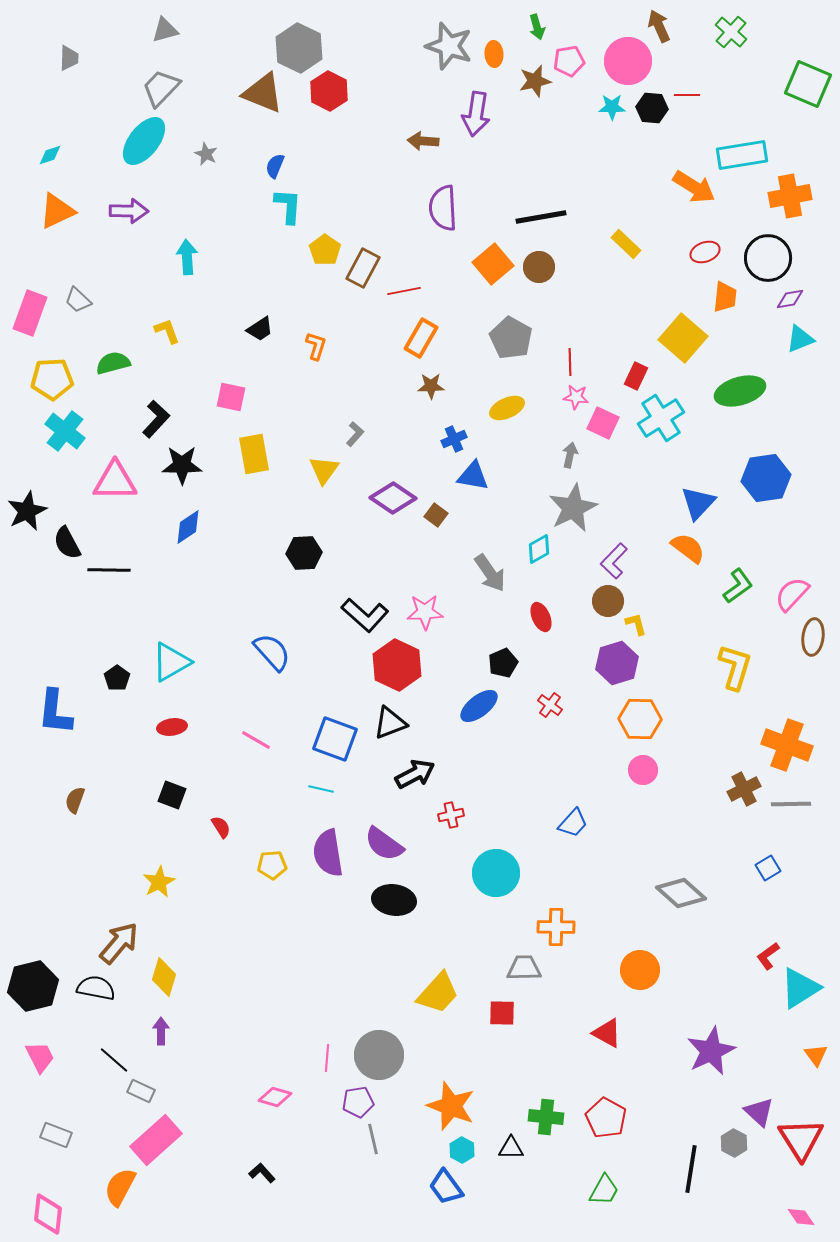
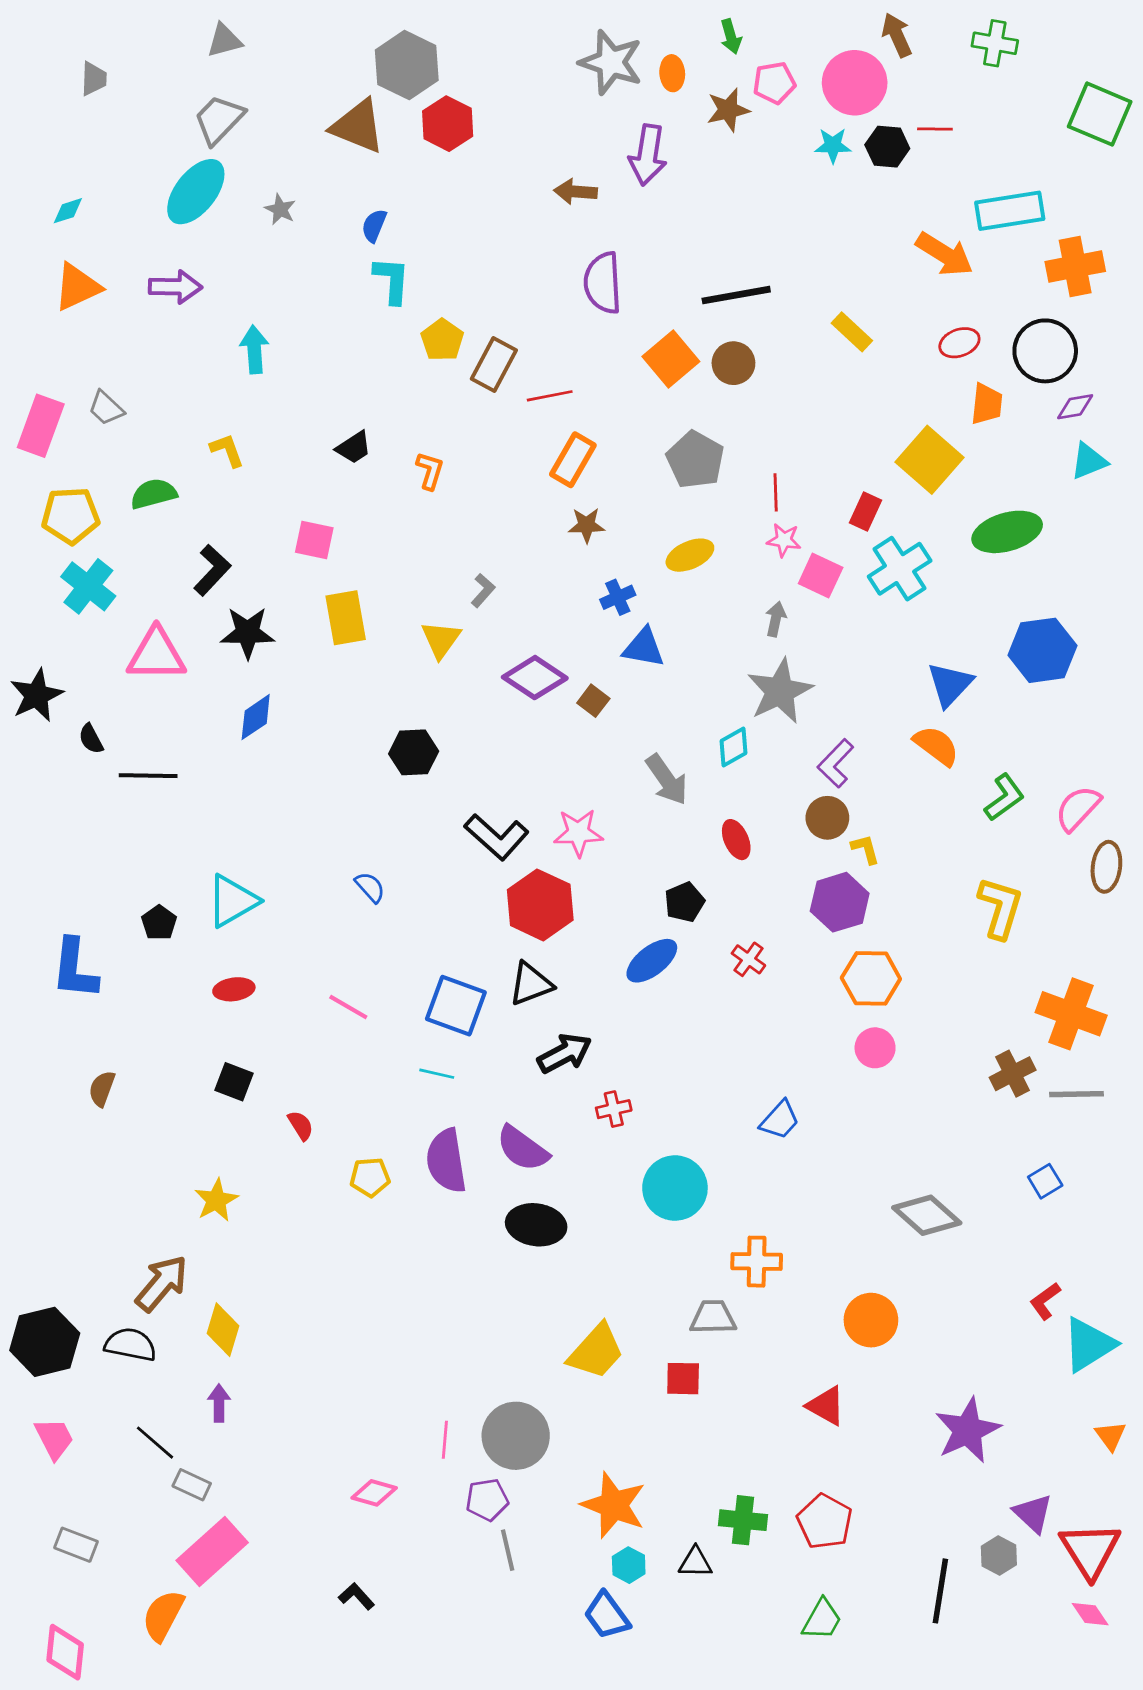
green cross: (731, 32) -> (995, 43), turned -32
black semicircle: (67, 543) -> (91, 739), size x0.7
blue semicircle: (272, 652) -> (370, 887), size x0.6
pink diamond: (801, 1217) -> (1090, 1614), moved

